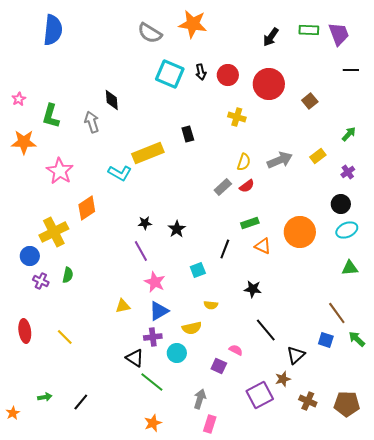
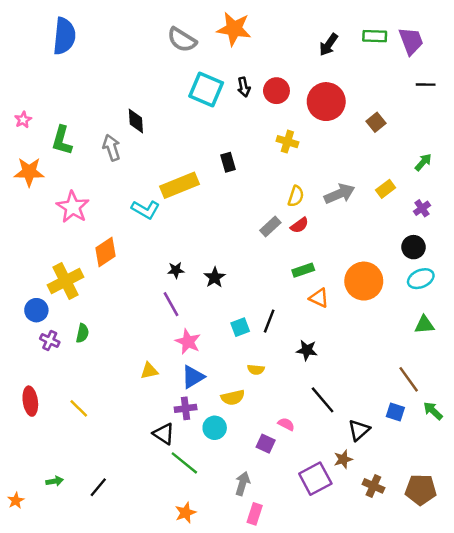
black line: (225, 249) -> (269, 321), moved

